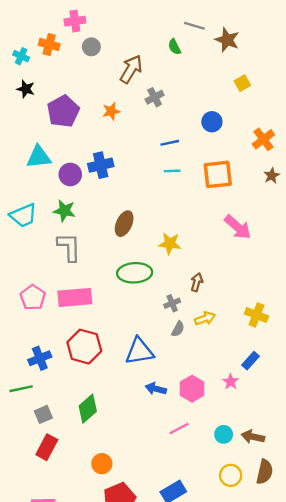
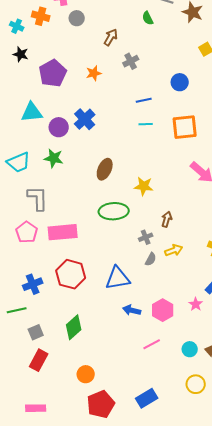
brown arrow: (131, 69) -> (111, 37), size x0.7
blue cross: (101, 165) -> (85, 119), turned -30
gray L-shape: (69, 247) -> (38, 198), moved

